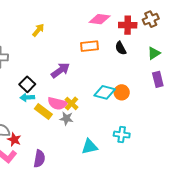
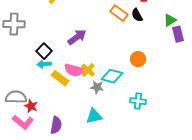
orange rectangle: (90, 46) -> (119, 13), moved, turned 42
purple rectangle: (158, 79) -> (178, 34), moved
cyan diamond: (105, 92) -> (112, 76), moved
gray star: (66, 118) -> (97, 87), moved
cyan triangle: (90, 147) -> (94, 116), moved

